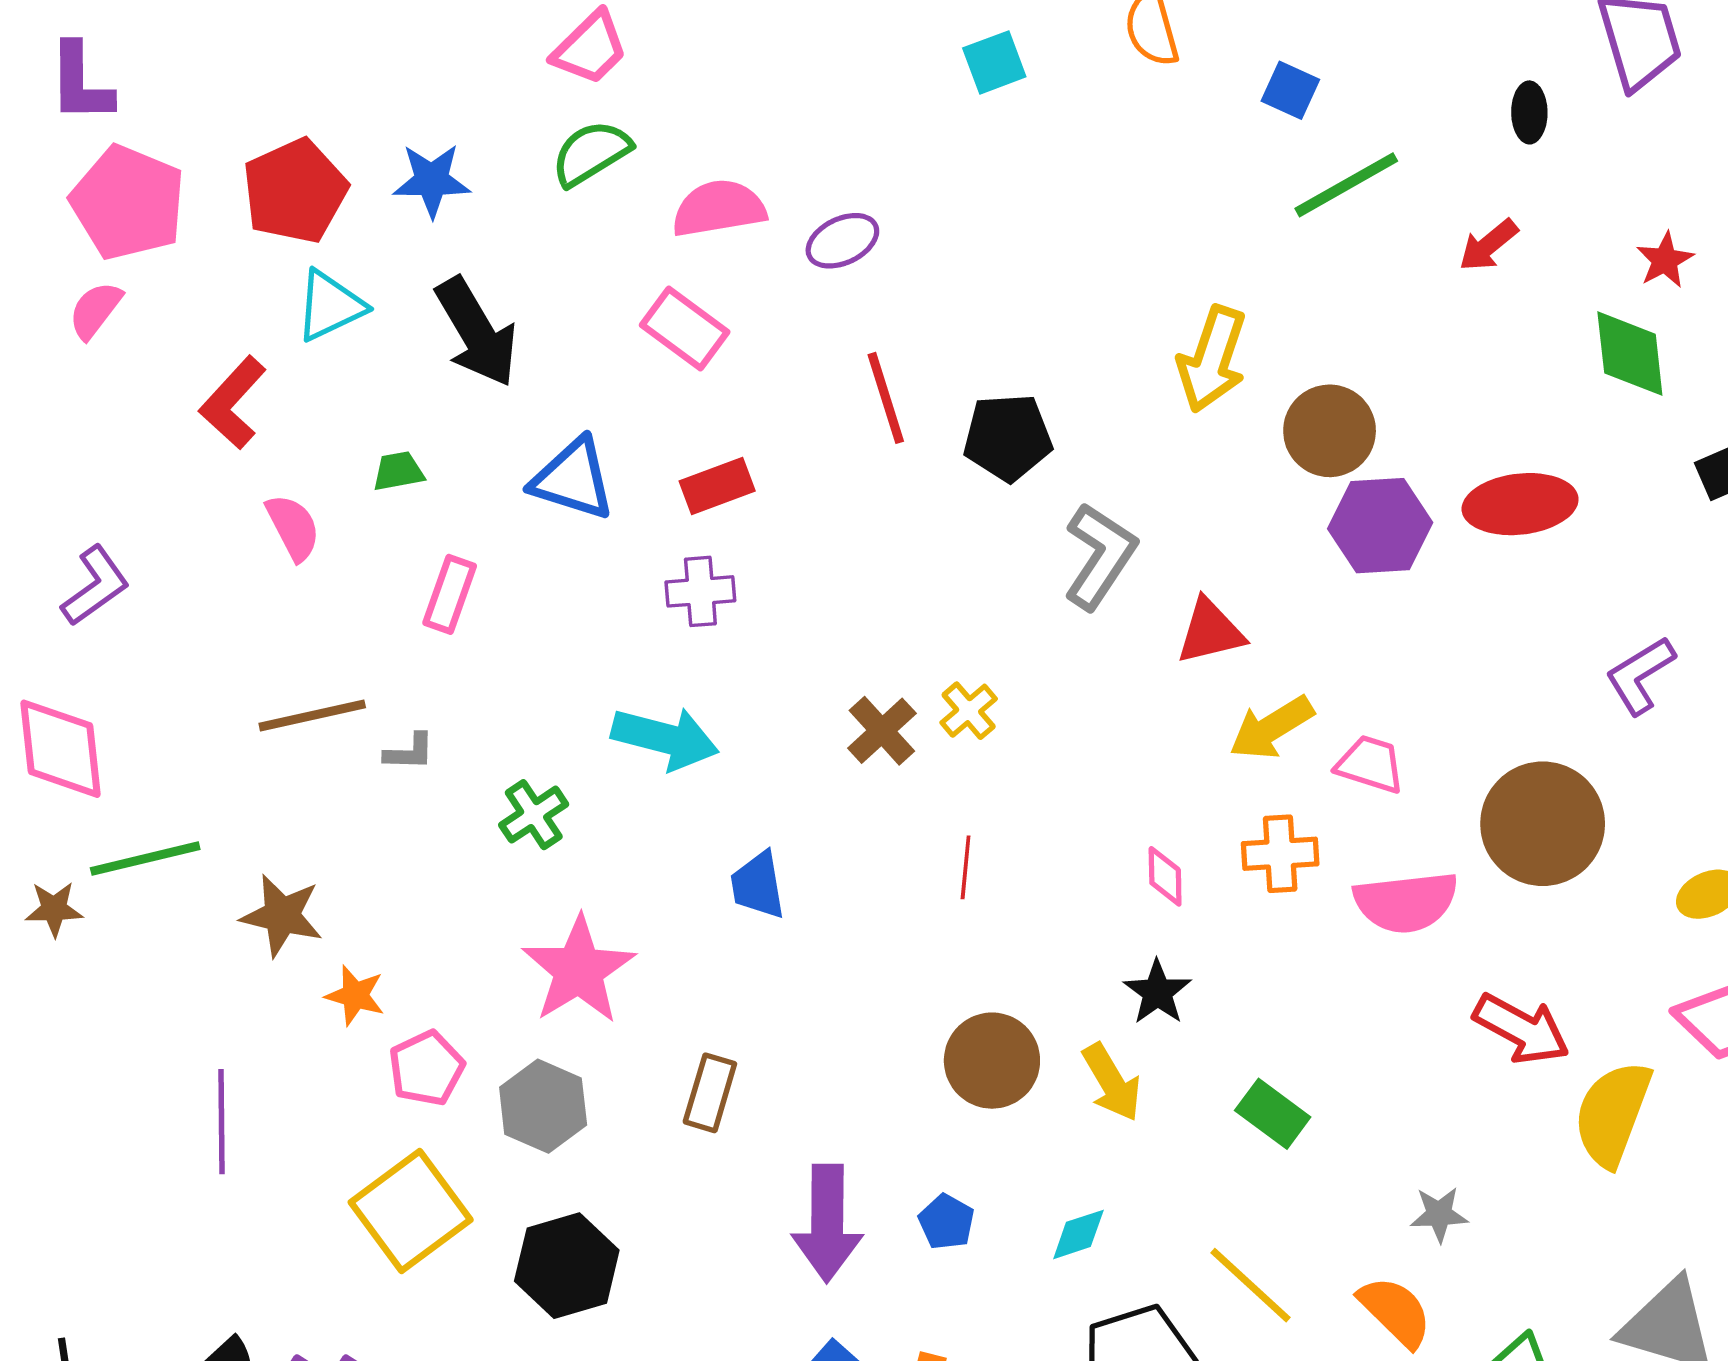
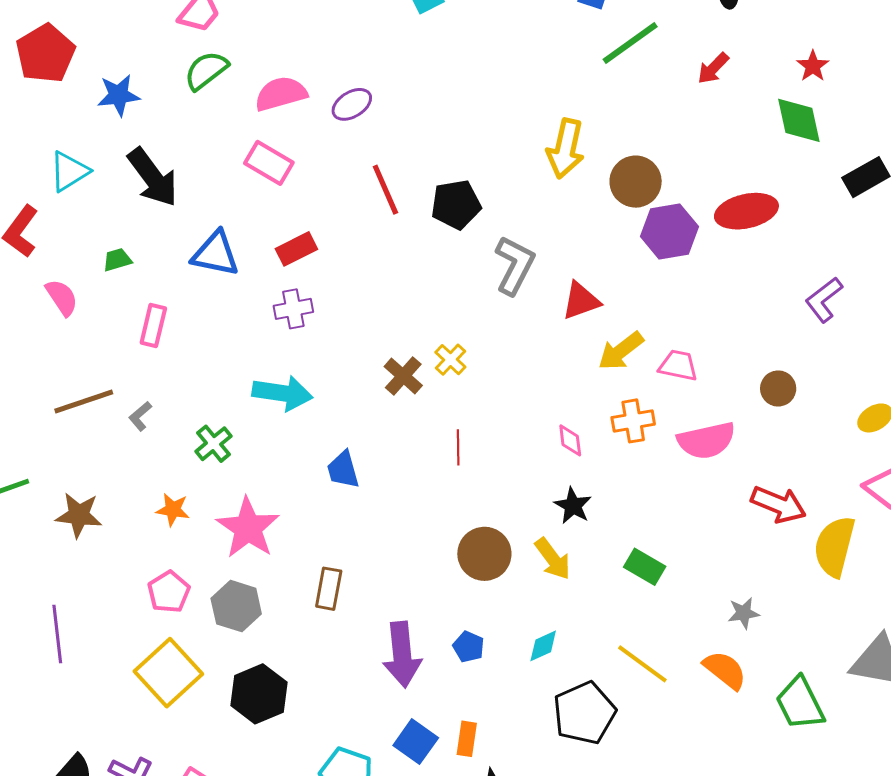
red pentagon: (295, 191) -> (45, 53), moved
gray L-shape: (409, 752) -> (140, 416), turned 144
brown circle: (1543, 824) -> (778, 388), size x0.5
orange star: (355, 995) -> (173, 510), moved

